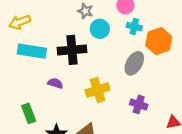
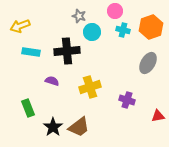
orange hexagon: (159, 41) -> (151, 27), moved
cyan rectangle: (32, 51) -> (31, 52), size x0.7
gray ellipse: (134, 63) -> (148, 63), moved

